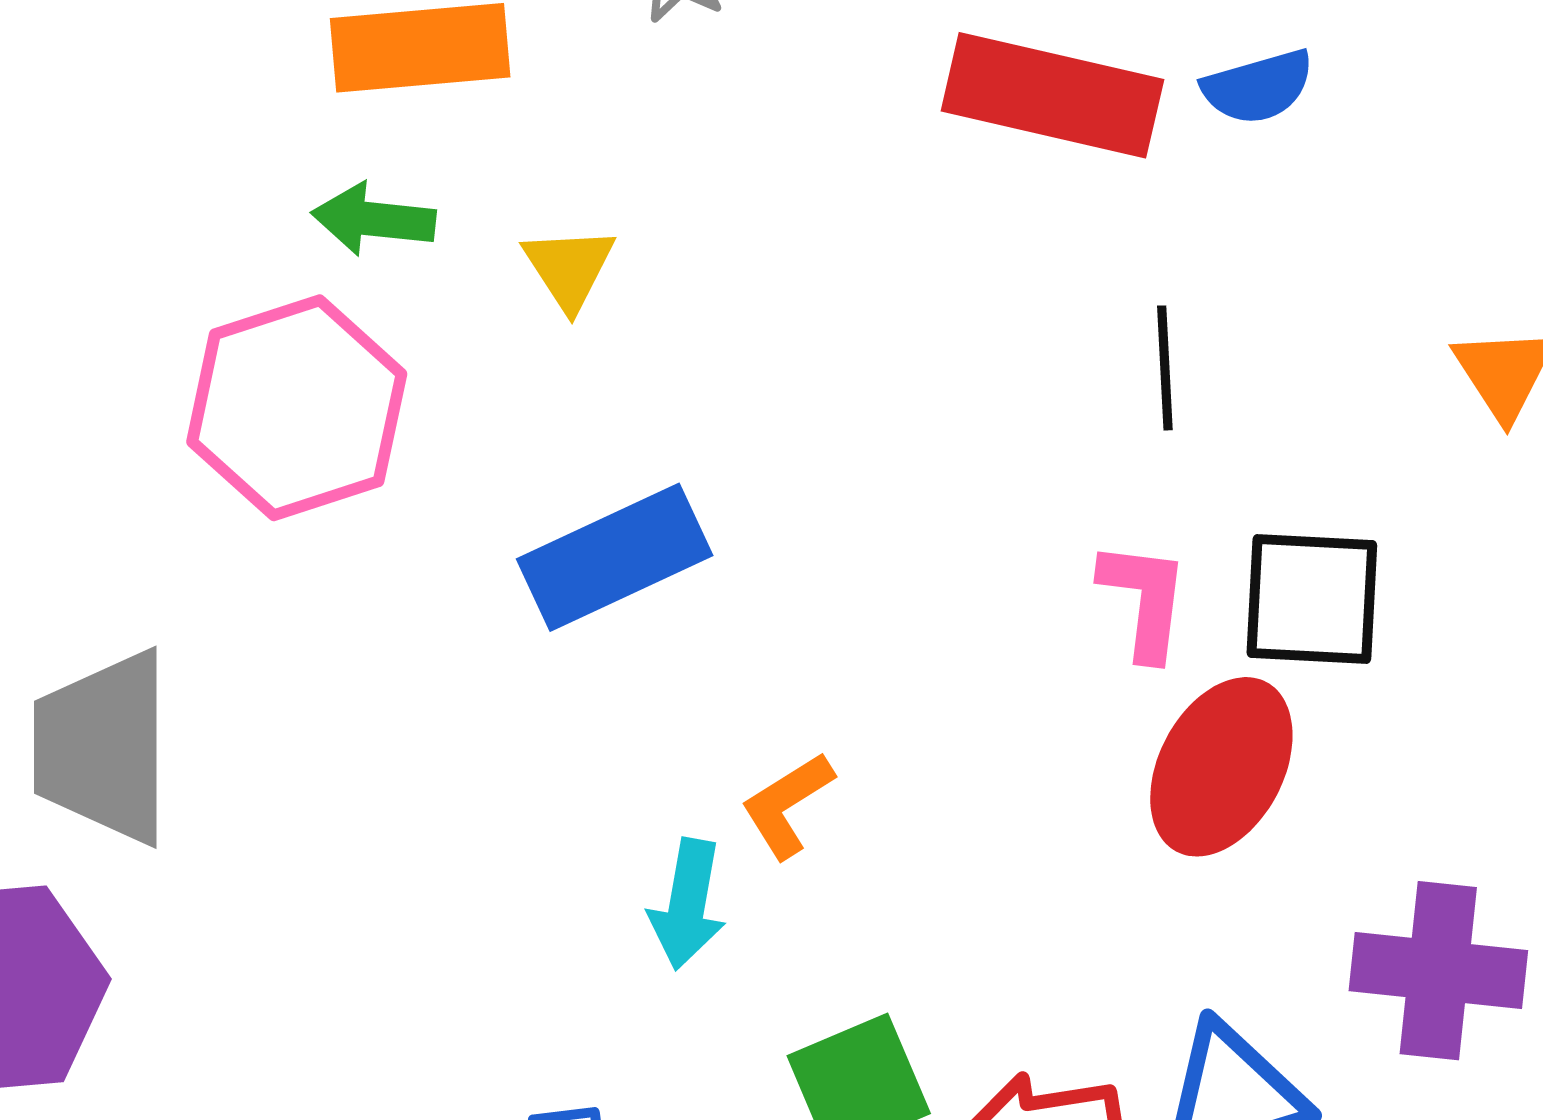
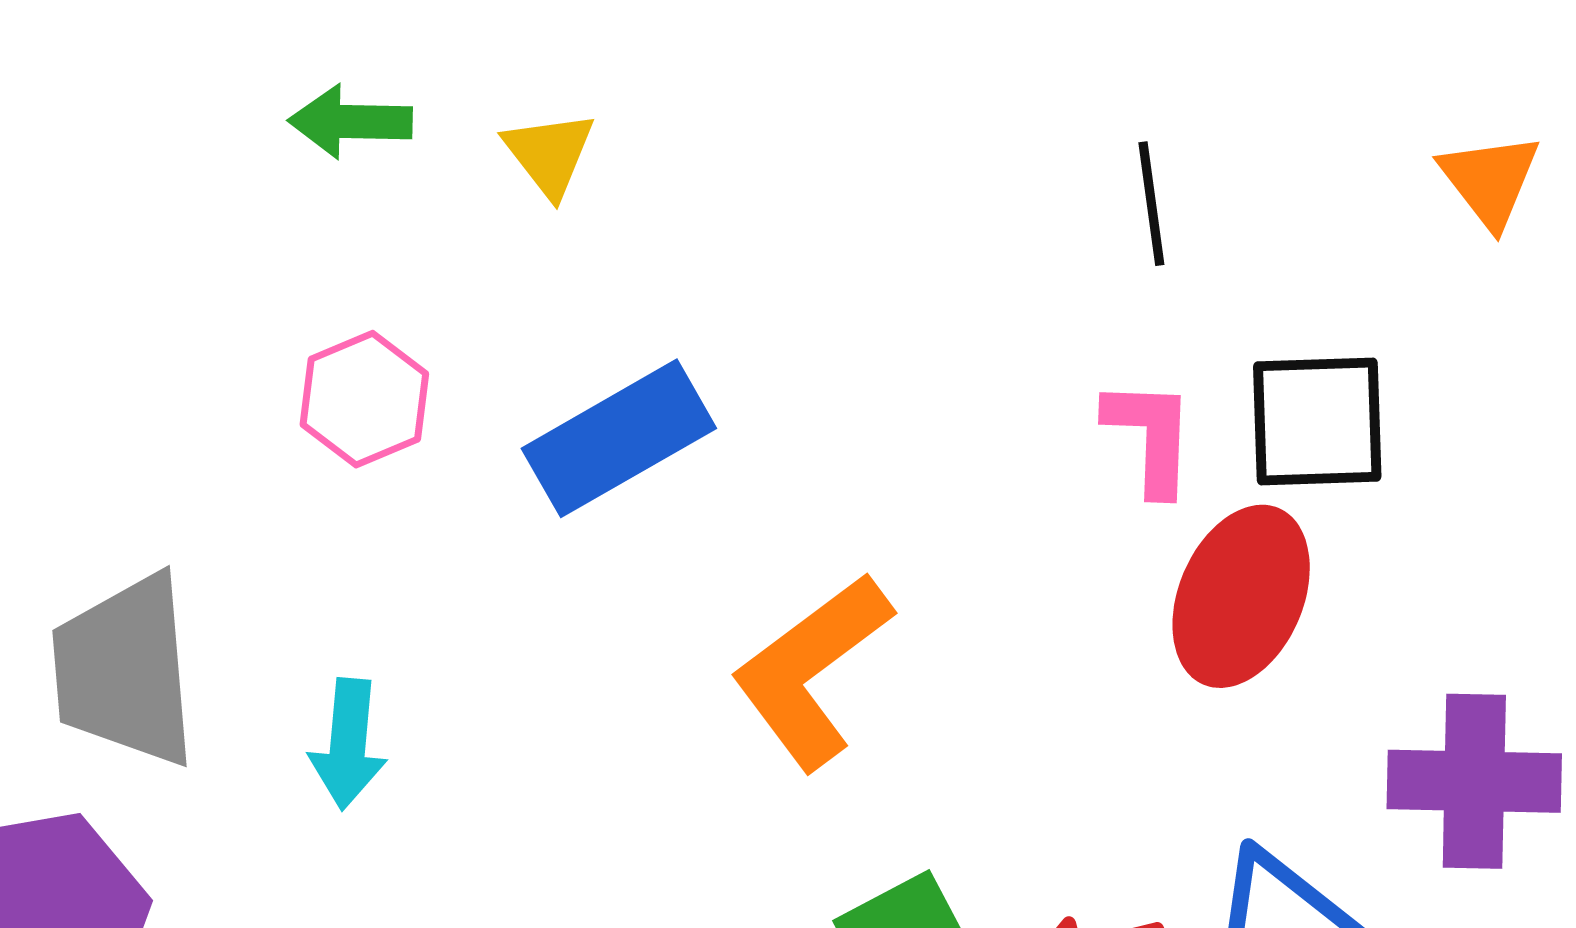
pink hexagon: (297, 408) -> (364, 399), moved, size x0.6
orange L-shape: (787, 805) -> (812, 671), size x1.8
cyan arrow: (687, 904) -> (348, 744), moved

